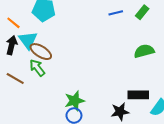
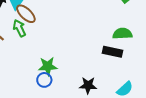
black rectangle: (138, 95) -> (112, 52), moved

